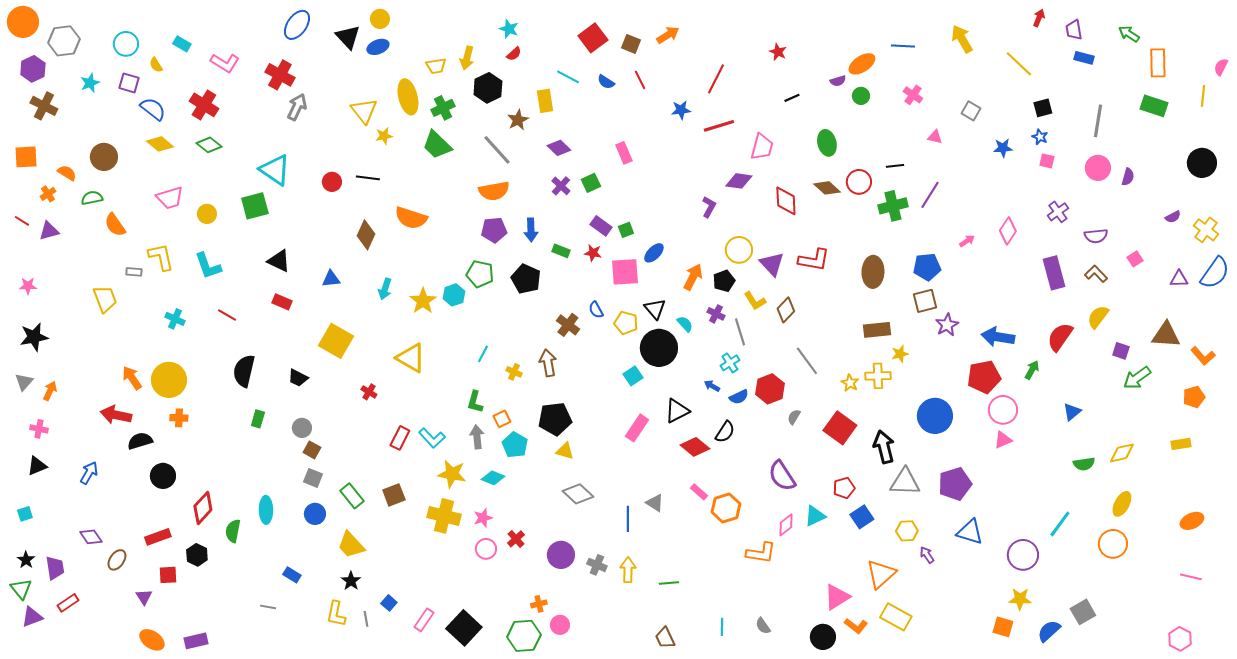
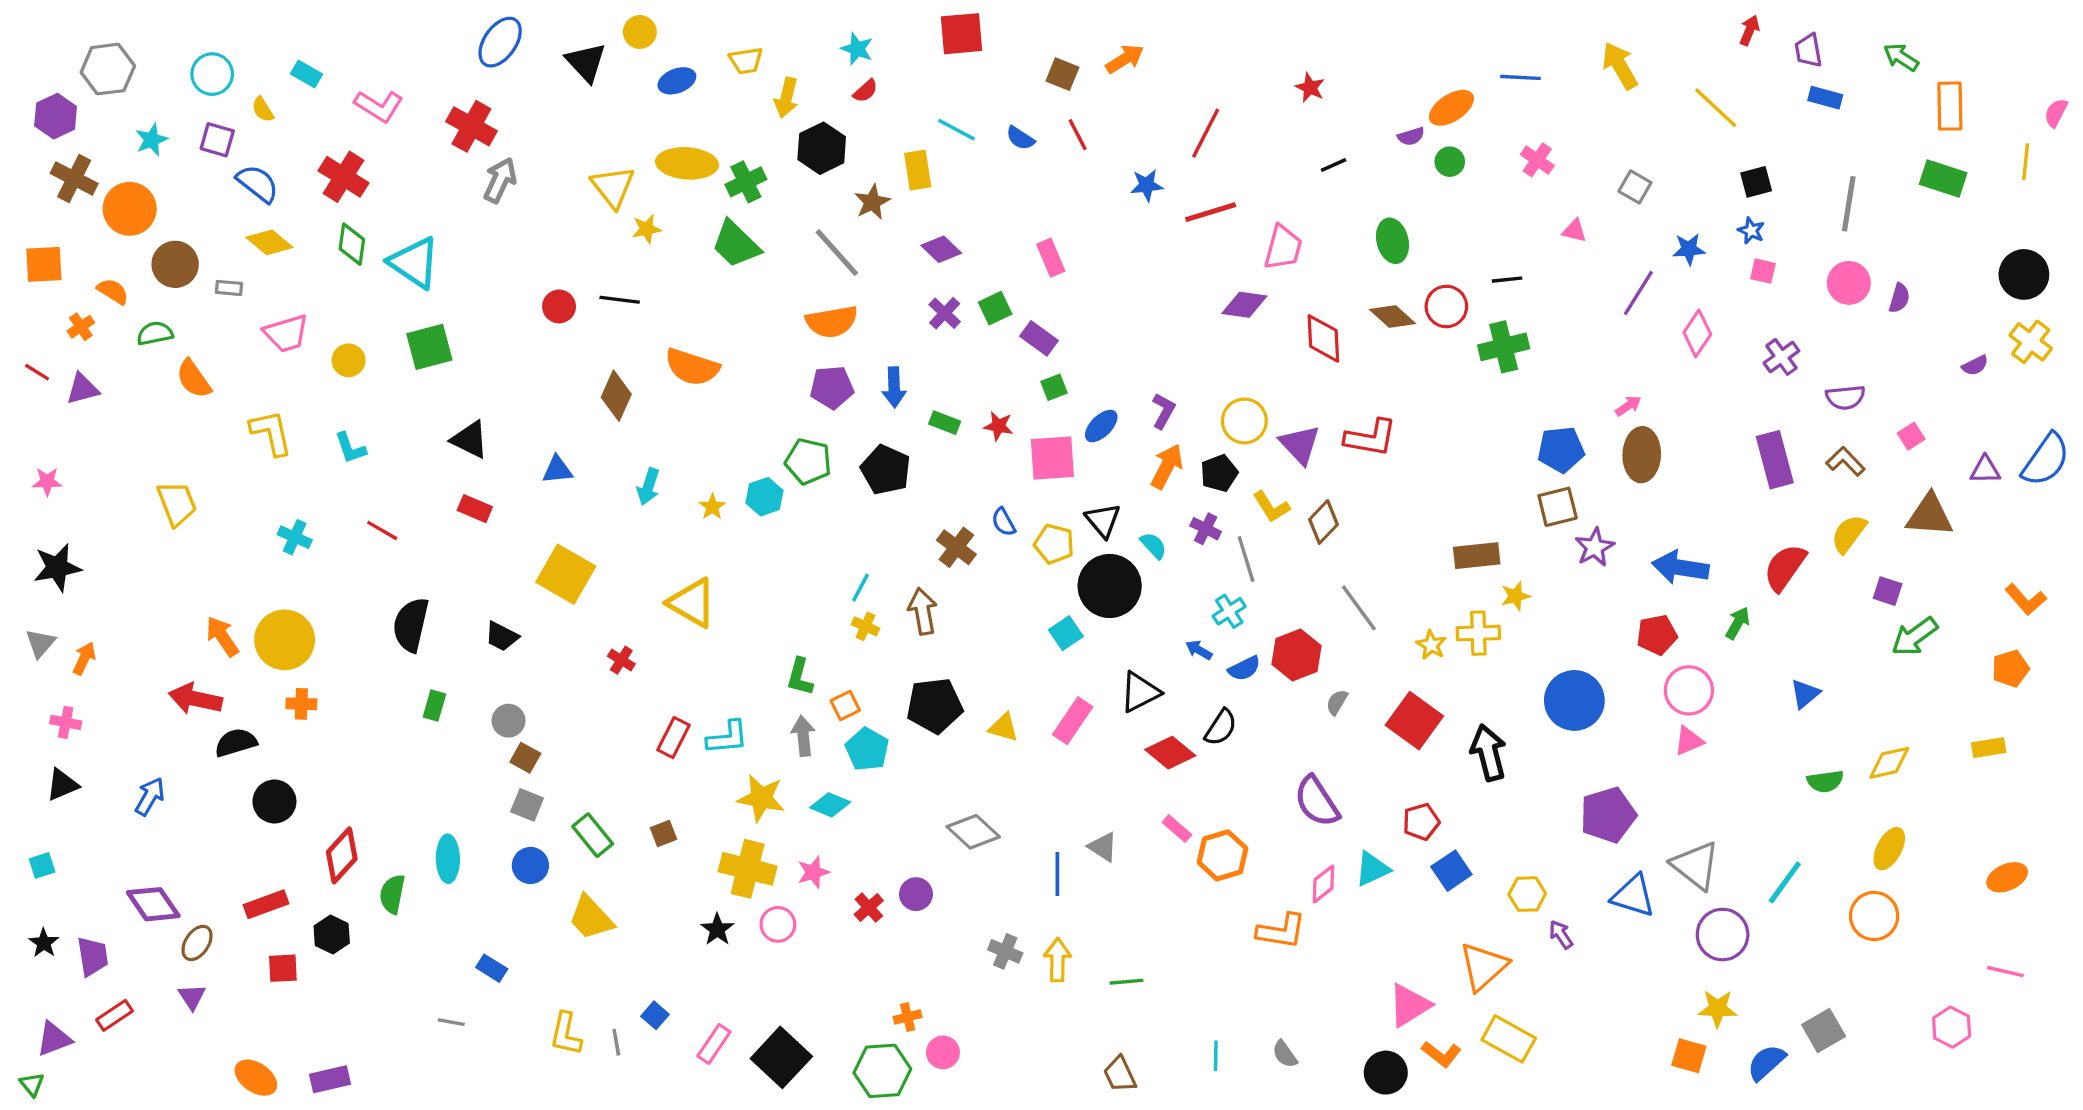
orange circle: (23, 22) -> (130, 209), moved
red square: (593, 38) -> (961, 34), moved, turned 32
blue ellipse: (378, 47) -> (677, 81), moved
yellow trapezoid: (436, 66) -> (746, 61), moved
yellow ellipse: (408, 97) -> (687, 163), turned -72
green diamond: (209, 145) -> (352, 244), turned 60
cyan triangle: (275, 170) -> (414, 263), moved
purple line: (930, 195) -> (1638, 293), moved
purple L-shape: (709, 207) -> (1164, 411), moved
purple rectangle: (601, 226) -> (1039, 338), moved
yellow cross: (1206, 230) -> (2031, 342), moved
pink diamond: (1008, 231) -> (1697, 333), moved
cyan L-shape: (208, 266) -> (350, 448), size x0.7
gray rectangle: (134, 272) -> (229, 288), moved
brown ellipse: (873, 272) -> (1642, 455), moved
yellow star: (423, 301) -> (712, 507), size x0.6
brown triangle: (1166, 335) -> (1930, 515), moved
cyan line: (483, 354) -> (860, 588), moved
red pentagon: (984, 377) -> (1657, 635), size x0.7
cyan L-shape: (432, 438) -> (727, 738), turned -52
yellow triangle: (565, 451) -> (1004, 727), moved
gray triangle: (905, 482) -> (1696, 865), moved, turned 36
brown square: (394, 495) -> (663, 833), size x0.7
purple diamond: (91, 537) -> (153, 904), size x1.4
pink circle: (486, 549) -> (778, 924), moved
purple circle: (561, 555) -> (916, 894), moved, size x0.7
black star: (351, 581) -> (717, 929), moved
green triangle: (21, 589) -> (32, 1084), moved, size x0.7
purple triangle: (144, 597) -> (192, 997), moved
pink hexagon: (1180, 639) -> (1952, 1027), moved

